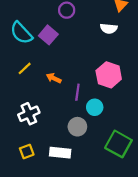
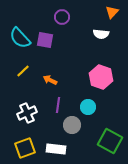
purple square: (48, 35) -> (45, 40), turned -30
purple line: (77, 92) -> (58, 105), moved
yellow square: (27, 151) -> (25, 148), size x1.5

